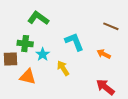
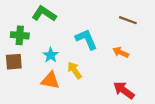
green cross: (25, 44) -> (20, 35), moved
orange triangle: (28, 77) -> (50, 80), moved

